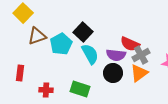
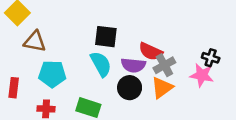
black square: (83, 32) -> (106, 37), moved, turned -36
brown triangle: (37, 36) -> (35, 42), turned 30
cyan pentagon: (61, 44) -> (52, 74), moved, turned 30

